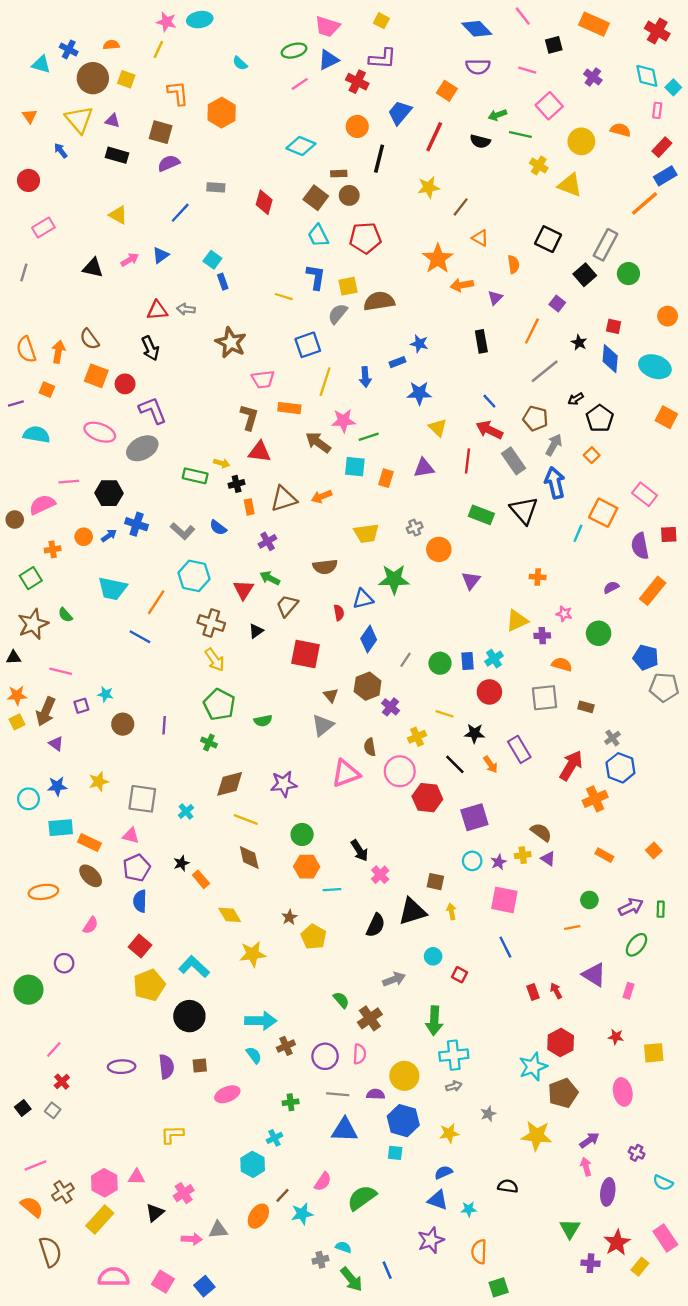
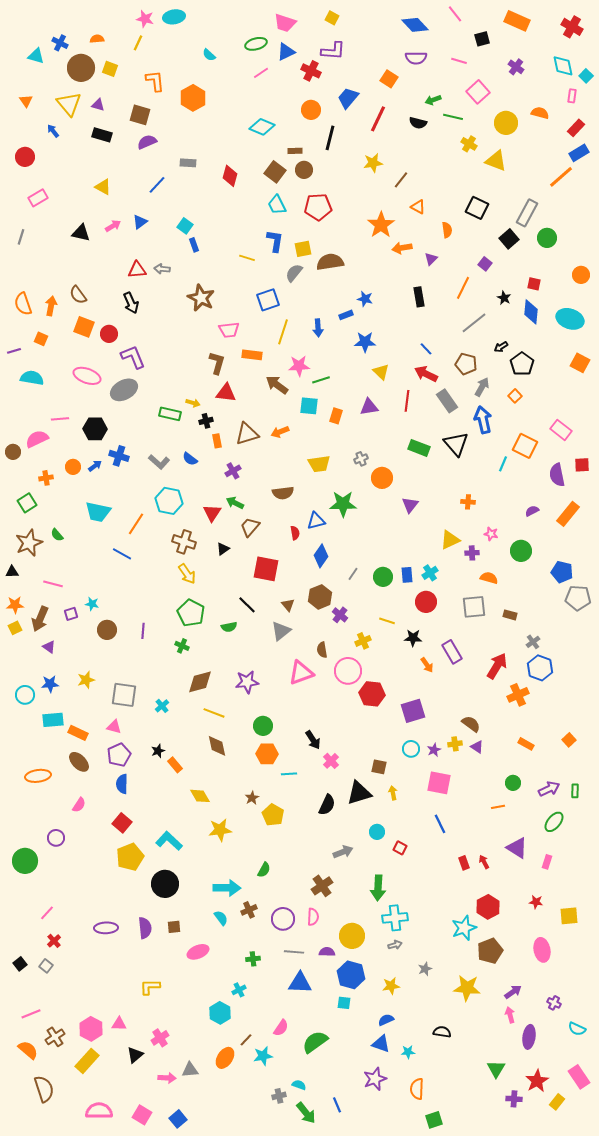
black line: (455, 764) -> (247, 605), moved
green semicircle: (341, 1000) -> (264, 870), moved, turned 70

